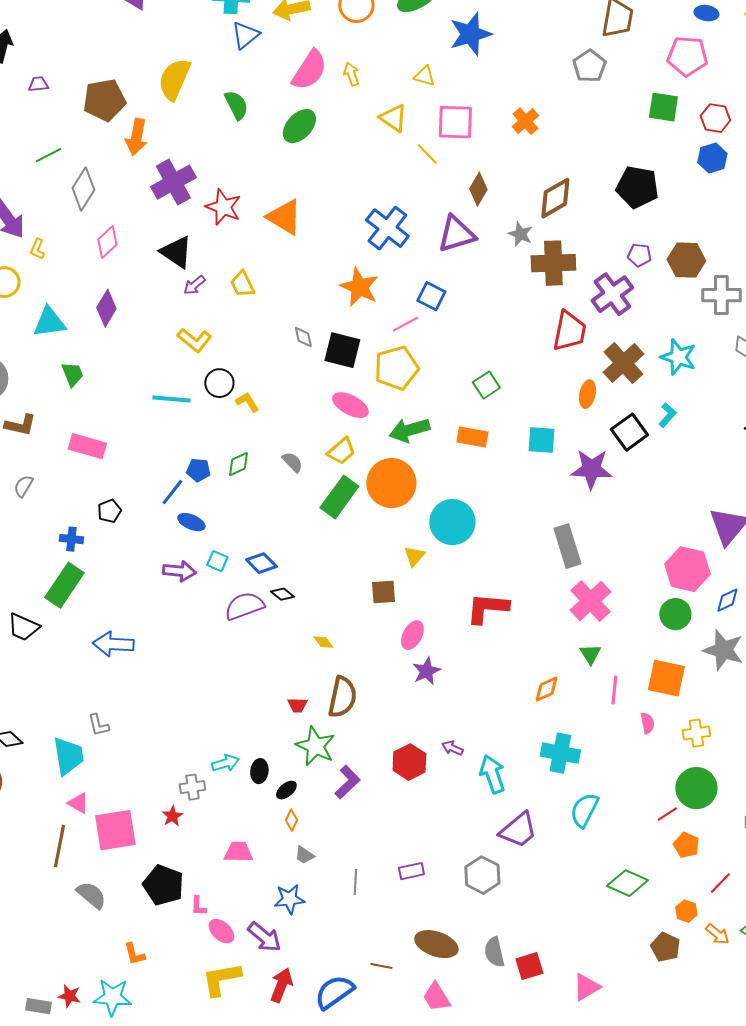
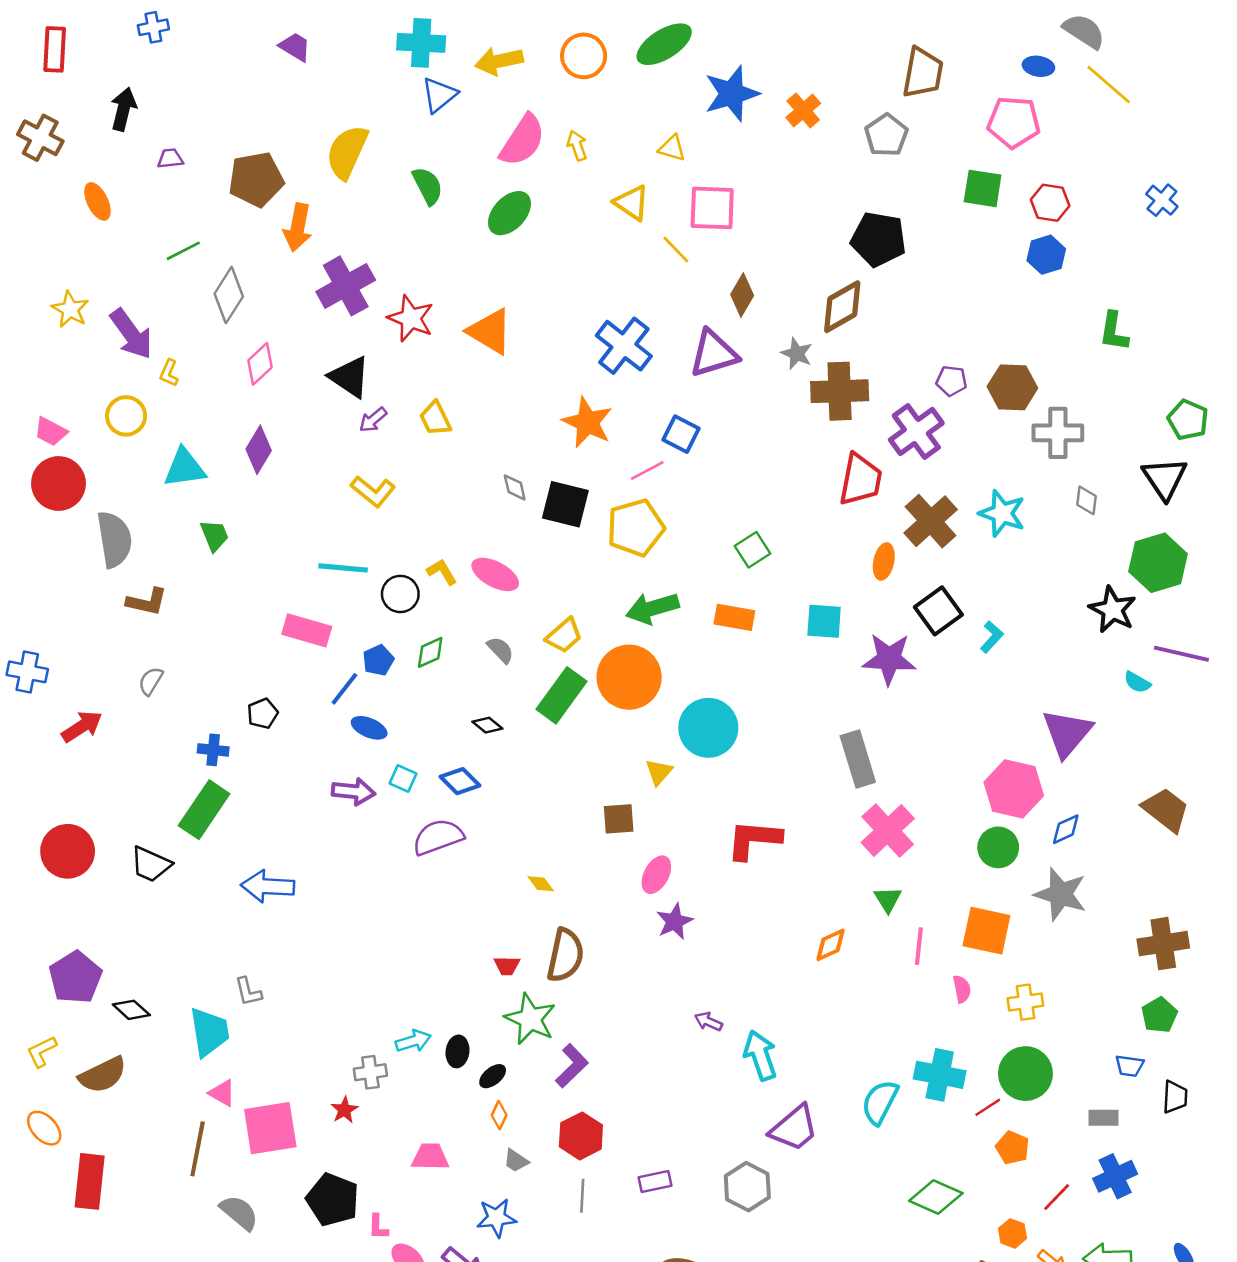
orange cross: (525, 121) -> (803, 110), moved
black pentagon: (637, 187) -> (879, 239), moved
black circle: (219, 383) -> (400, 594), moved
pink ellipse: (350, 405) -> (495, 574), moved
cyan L-shape: (667, 415) -> (992, 637), moved
pink rectangle: (87, 446) -> (307, 630), moved
blue pentagon: (198, 470) -> (378, 660), turned -30
black diamond: (282, 594) -> (487, 725), moved
cyan cross: (560, 753) -> (940, 1075), moved
red hexagon: (409, 762) -> (581, 1136), moved

